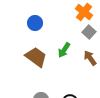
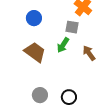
gray square: (89, 32) -> (72, 27), moved, turned -32

